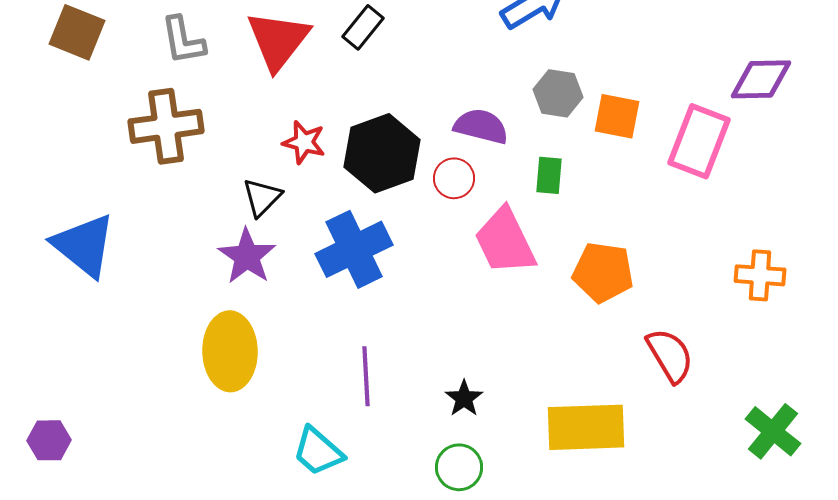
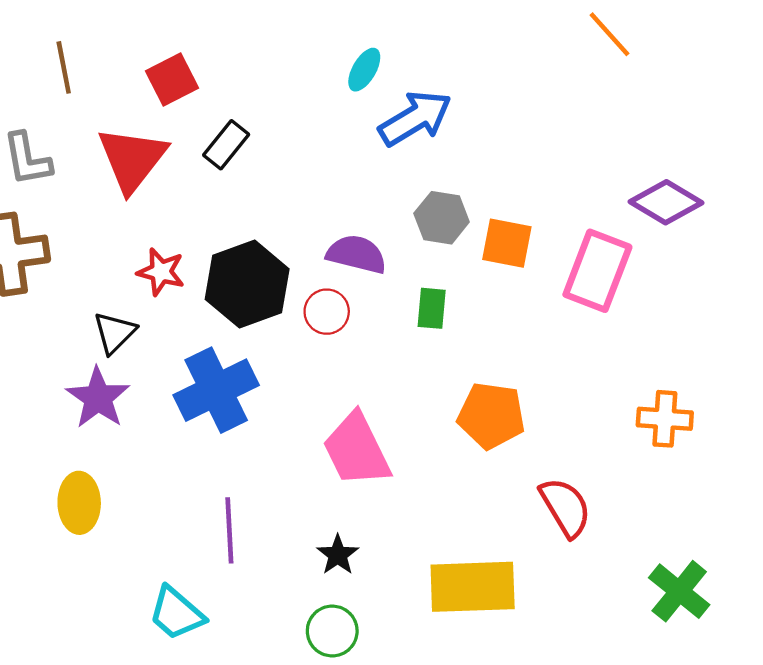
purple diamond: (761, 79) -> (666, 202), turned 32
pink trapezoid: (505, 241) -> (357, 450), moved
yellow ellipse: (230, 351) -> (79, 503), size x0.7

